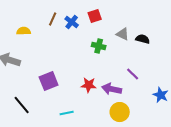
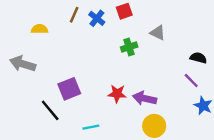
black semicircle: (143, 39) -> (198, 58), moved
green cross: (99, 46) -> (129, 47), turned -32
purple line: (133, 74) -> (191, 80), moved
black line: (22, 105) -> (50, 110), moved

